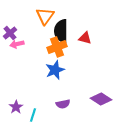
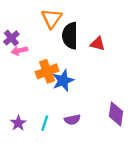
orange cross: (57, 47) -> (47, 71), moved
purple diamond: (101, 99) -> (116, 114), turned 65
cyan line: (33, 115) -> (45, 123), moved

